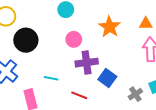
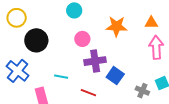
orange star: (109, 27) -> (117, 26), turned -30
gray cross: (135, 94) -> (142, 91), turned -32

